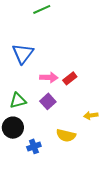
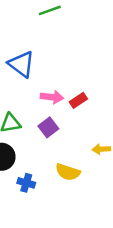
blue triangle: (23, 54) -> (21, 64), turned -35
blue cross: (34, 146) -> (26, 183), turned 32

